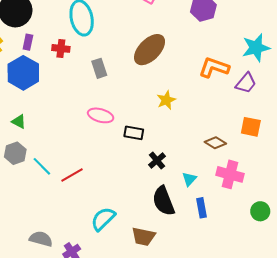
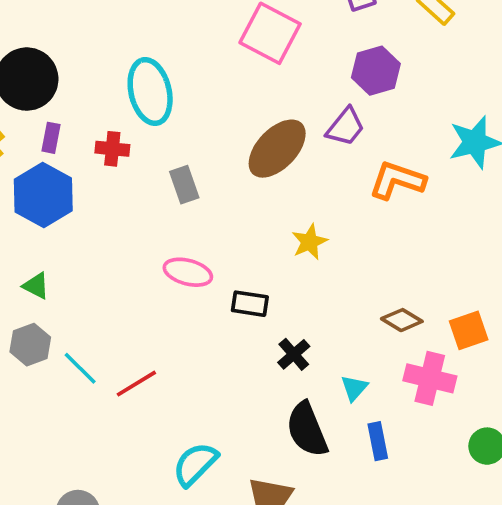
purple trapezoid: (246, 83) -> (346, 127), moved
orange square: (251, 127) -> (469, 330), moved, turned -30

